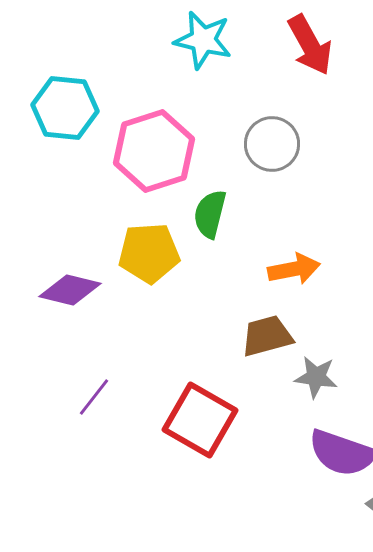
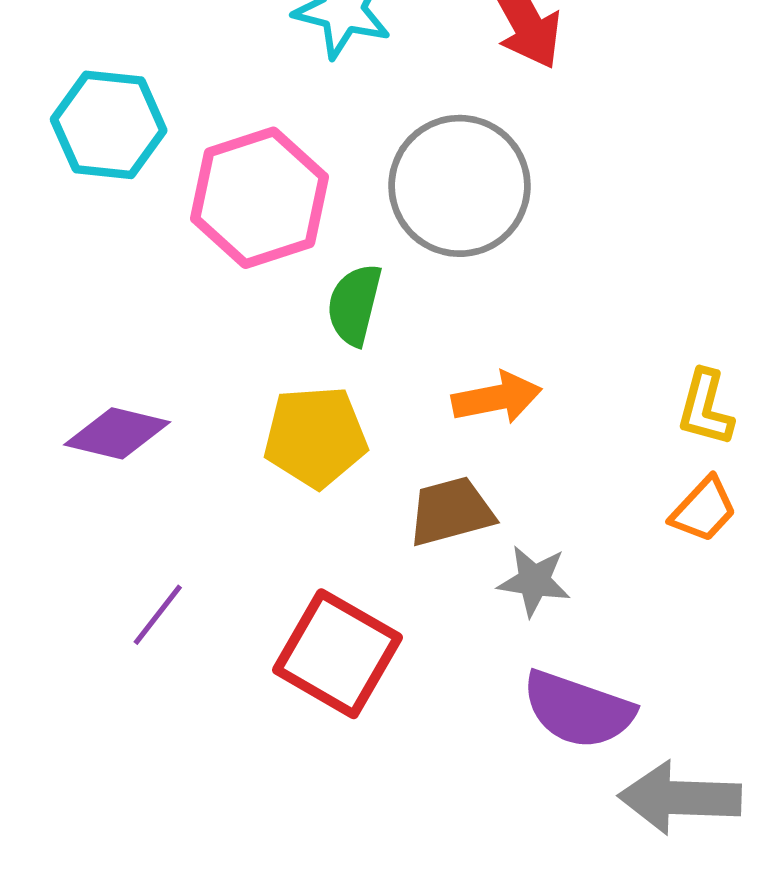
gray circle: (272, 144) -> (459, 186), size x1.5
yellow pentagon: (149, 253) -> (315, 437), moved

